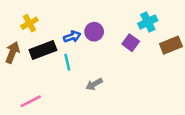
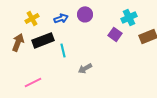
purple circle: (94, 32) -> (85, 14), moved
blue arrow: (72, 37) -> (61, 18), moved

